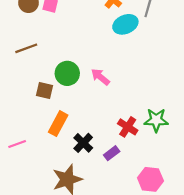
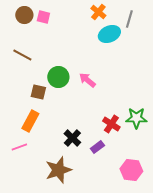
brown line: (26, 48) -> (22, 55), turned 48
orange rectangle: (58, 124) -> (30, 121), moved
pink line: (17, 144) -> (19, 147), moved

